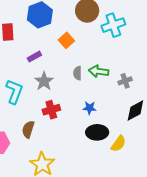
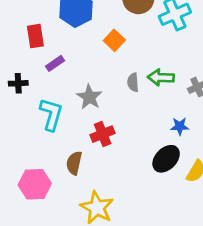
purple rectangle: (34, 57) -> (55, 63), moved
blue star: (90, 108) -> (180, 126), moved
black ellipse: (97, 132) -> (166, 159), turned -40

